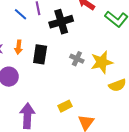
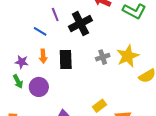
blue line: (21, 14) -> (40, 31), moved
gray cross: (77, 59) -> (103, 57), turned -32

